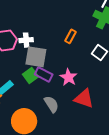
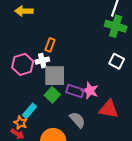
orange rectangle: (71, 36) -> (50, 45), moved
purple rectangle: (44, 74) -> (75, 91), moved

